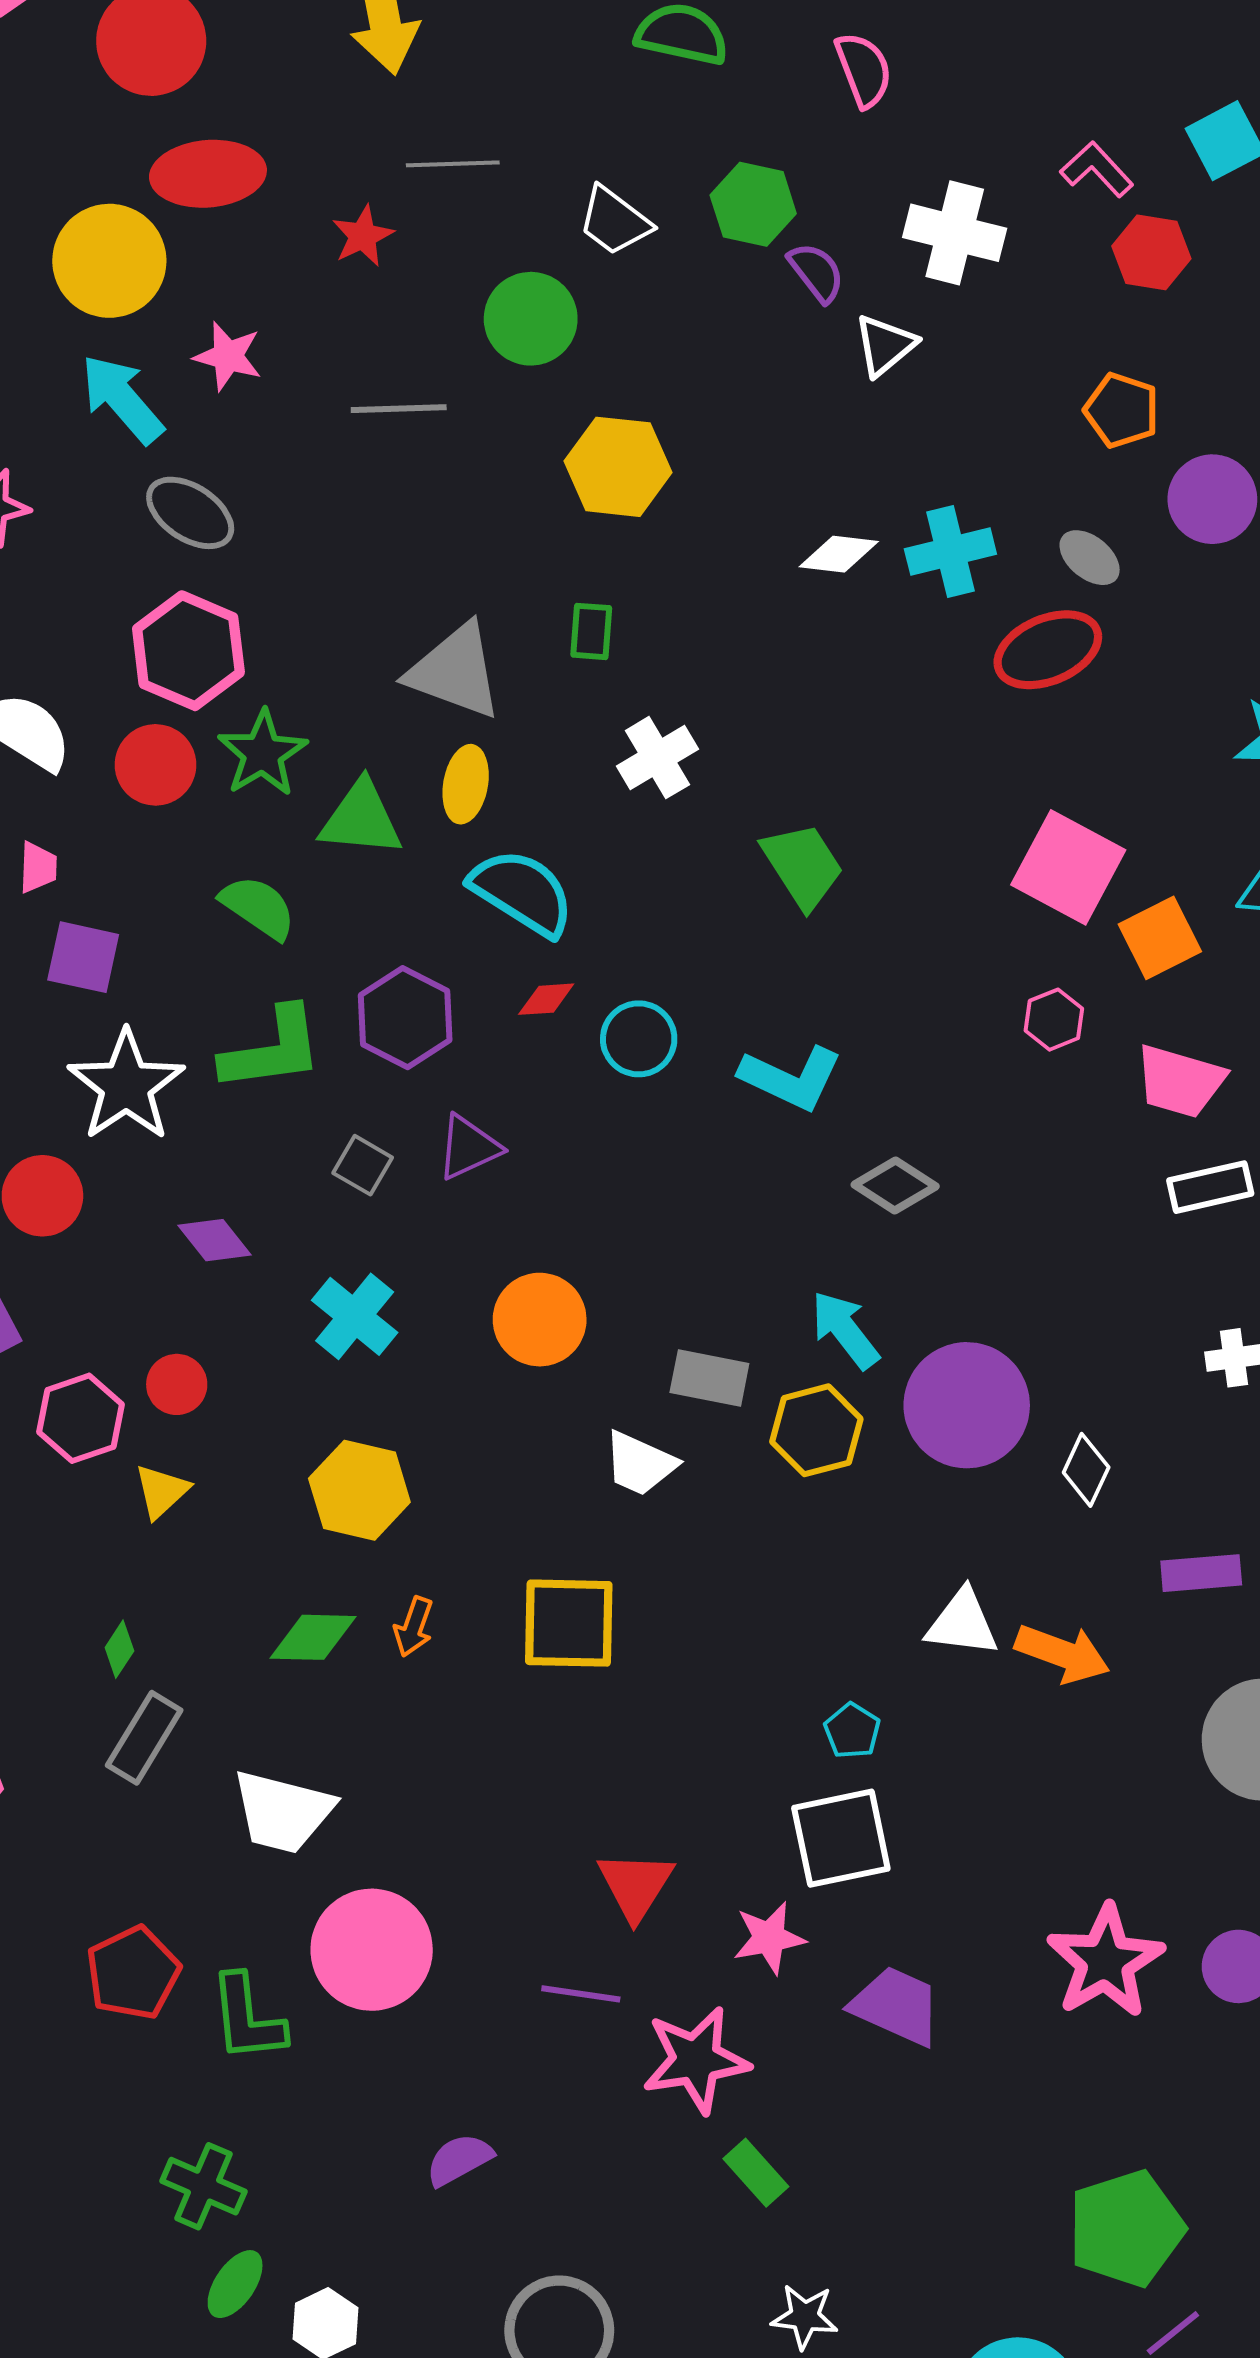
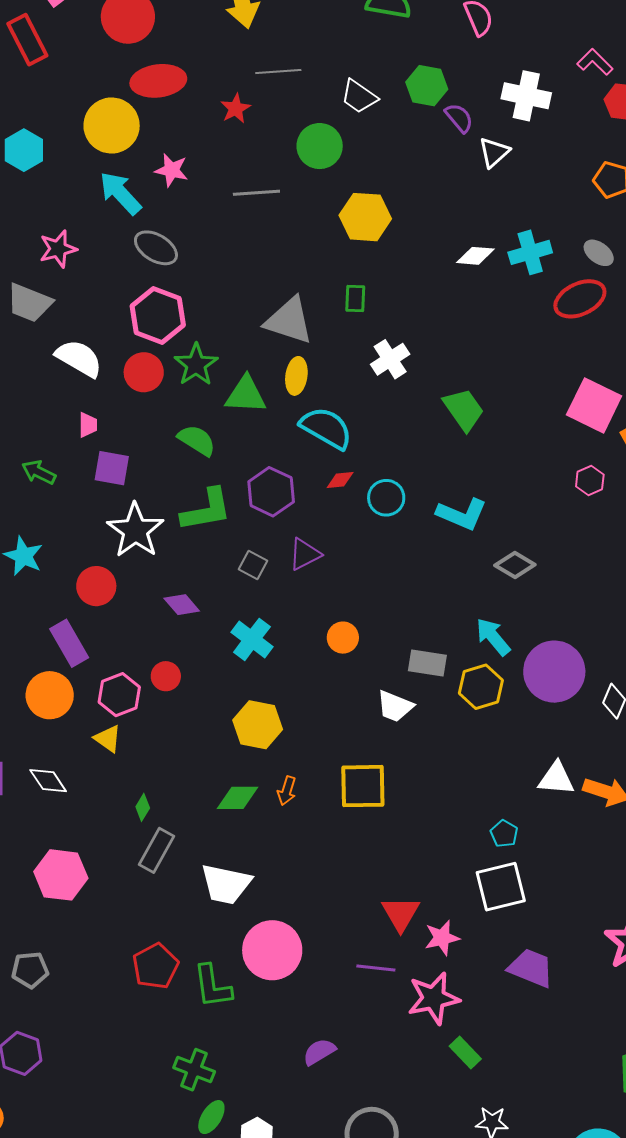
orange circle: (540, 1320) -> (343, 638), size x0.7
yellow triangle: (162, 1491) -> (108, 739), moved, turned -40
pink star: (769, 1938) -> (442, 938), moved

